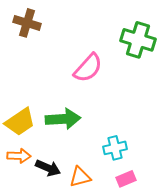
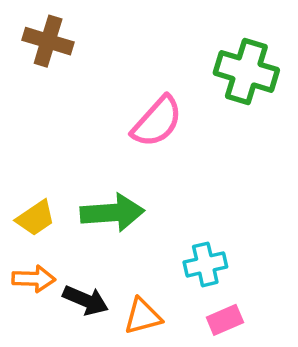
yellow trapezoid: (20, 122) -> (36, 218), size x0.7

